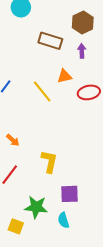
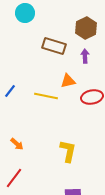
yellow line: (42, 91) -> (46, 96), turned -40
yellow L-shape: (49, 161) -> (68, 151), moved

